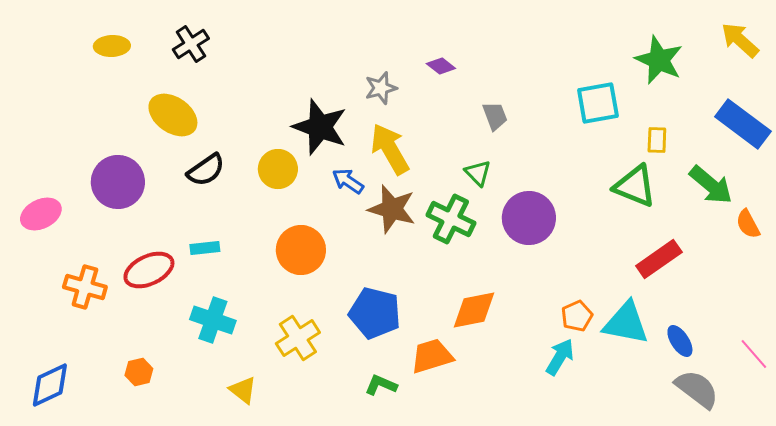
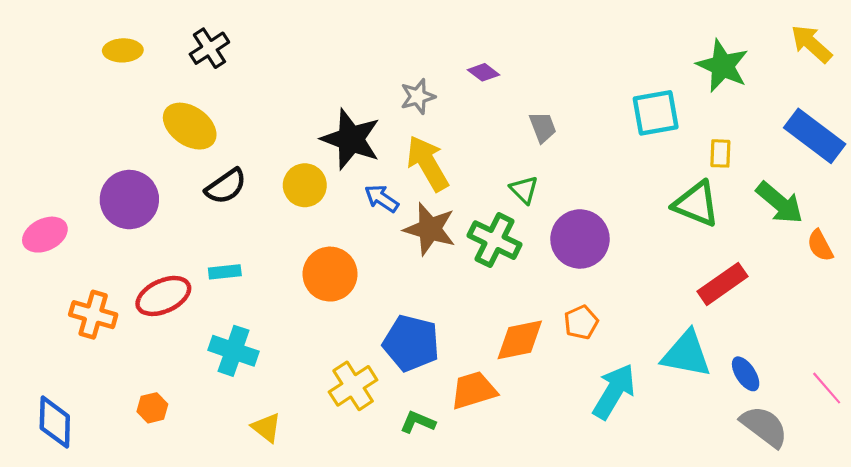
orange pentagon: (577, 316) -> (581, 322), moved
yellow cross: (298, 338) -> (353, 386), moved
cyan arrow: (560, 357) -> (614, 391), size x1.4
blue diamond: (50, 385) -> (55, 422), turned -63

